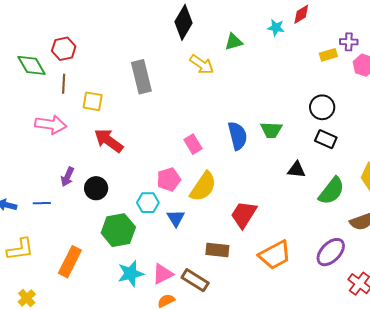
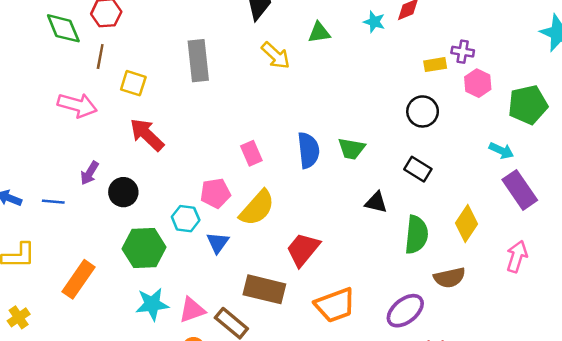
black circle: (322, 107) -> (423, 111), moved
green semicircle: (332, 191) -> (416, 235), turned -40
brown rectangle: (217, 250) -> (264, 289), size x1.4

